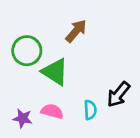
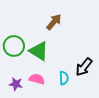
green circle: (27, 51) -> (14, 46), moved

